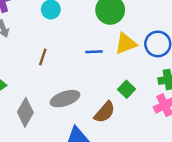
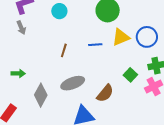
brown line: (43, 57) -> (64, 50), moved
green square: (126, 89) -> (130, 75), moved

